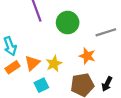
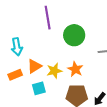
orange star: (87, 56) -> (75, 69), moved
orange rectangle: (13, 67) -> (15, 75), moved

